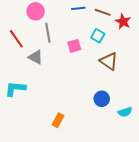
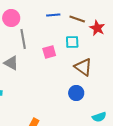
cyan square: (98, 36) -> (72, 42), turned -32
blue circle: (102, 99) -> (76, 93), moved

